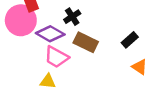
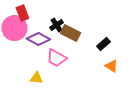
brown rectangle: (86, 42) -> (70, 33), moved
pink trapezoid: (56, 57) -> (56, 58), moved

